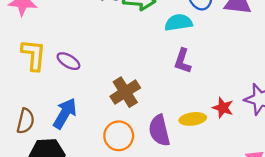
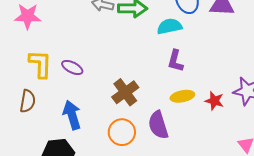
blue arrow: (65, 113) -> (72, 115), turned -44
yellow ellipse: (193, 119) -> (182, 96), moved
brown semicircle: (26, 121) -> (28, 101), moved

